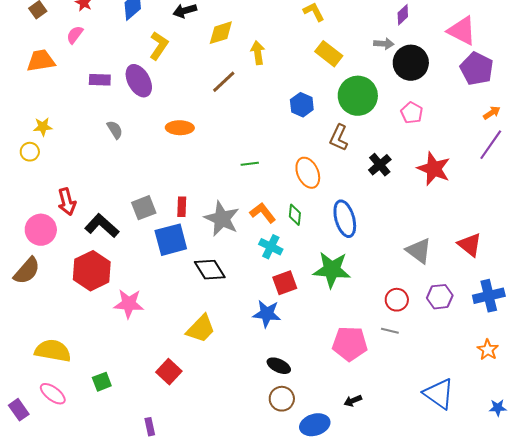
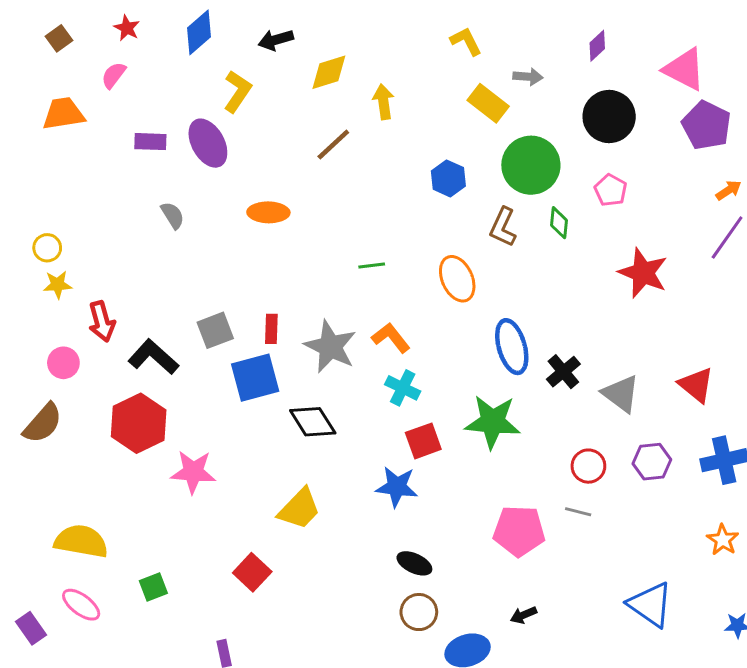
gray arrow: (384, 44) -> (528, 77), moved
yellow star: (43, 127) -> (58, 285), moved
black cross: (380, 165) -> (563, 372), moved
green diamond: (295, 215) -> (559, 223), moved
pink circle: (41, 230) -> (63, 363), size x0.7

